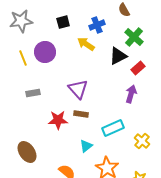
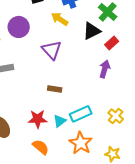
purple triangle: (78, 89) -> (52, 50), moved
red star: (58, 120) -> (38, 119), moved
cyan rectangle: (113, 128) -> (81, 114), moved

